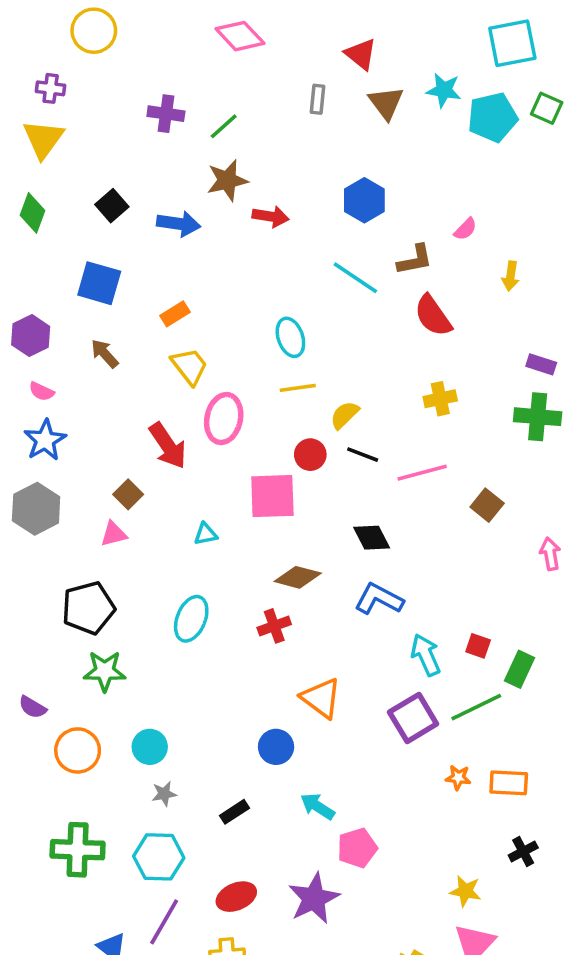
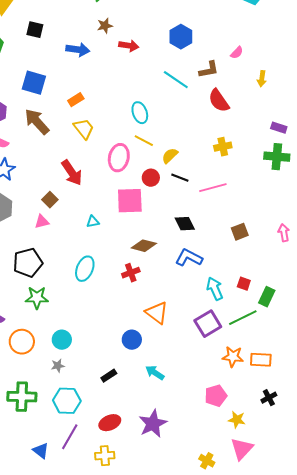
brown star: (227, 180) -> (105, 26), size x0.7
black square: (112, 206) -> (35, 30), moved, turned -36
brown arrow: (105, 354) -> (37, 122), size x1.6
yellow line: (298, 388) -> (144, 141), turned 36
pink ellipse: (224, 419) -> (119, 158), moved
brown square: (487, 505) -> (240, 232), moved, turned 30
orange star: (458, 778) -> (233, 357), size x1.5
gray star: (164, 794) -> (58, 366), moved
pink pentagon: (357, 848) -> (216, 396), moved

